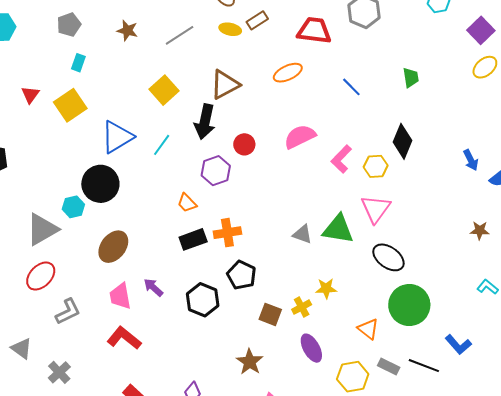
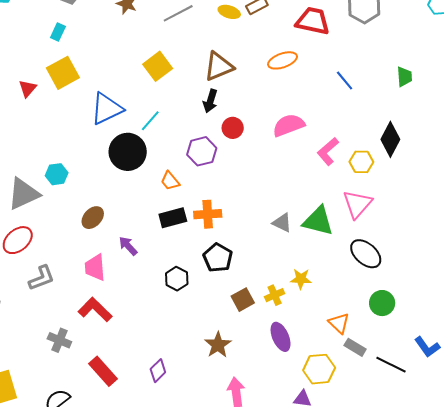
cyan rectangle: (78, 63) -> (58, 32), moved
red triangle: (30, 95) -> (28, 88), moved
black arrow: (205, 122) -> (210, 101), moved, size x0.7
black circle: (100, 184) -> (128, 152), moved
brown ellipse: (113, 247) -> (93, 218), size x0.7
purple arrow: (153, 287) -> (128, 246), moved
black hexagon: (203, 300) -> (177, 279), size x0.7
green circle: (409, 305) -> (382, 303), size x0.6
brown square: (270, 314) -> (243, 300), turned 35
gray rectangle: (389, 366) -> (355, 347), moved
gray cross: (59, 372) -> (59, 340), moved, turned -30

